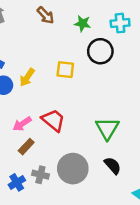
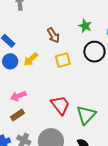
brown arrow: (45, 15) -> (53, 35), moved
yellow square: (65, 70) -> (63, 60), turned -35
red trapezoid: (53, 120) -> (60, 105), moved

